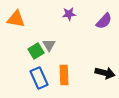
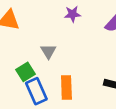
green square: (36, 51) -> (26, 72), moved

